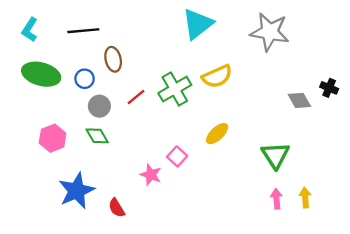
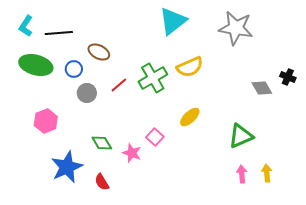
black line: (83, 31) -> (59, 33), moved
brown ellipse: (113, 59) -> (99, 52), turned -50
green diamond: (97, 136) -> (102, 143), moved
green triangle: (275, 155) -> (241, 136), turned 40

